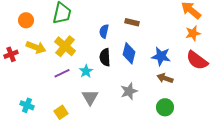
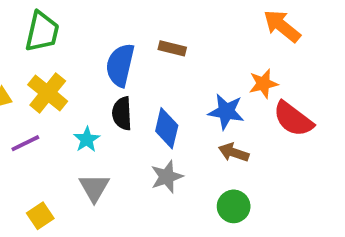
blue semicircle: (104, 31) -> (120, 65), size x1.6
orange star: (193, 33) -> (263, 84), moved
blue diamond: (129, 53) -> (167, 128), moved
purple line: (62, 73) -> (25, 143), moved

